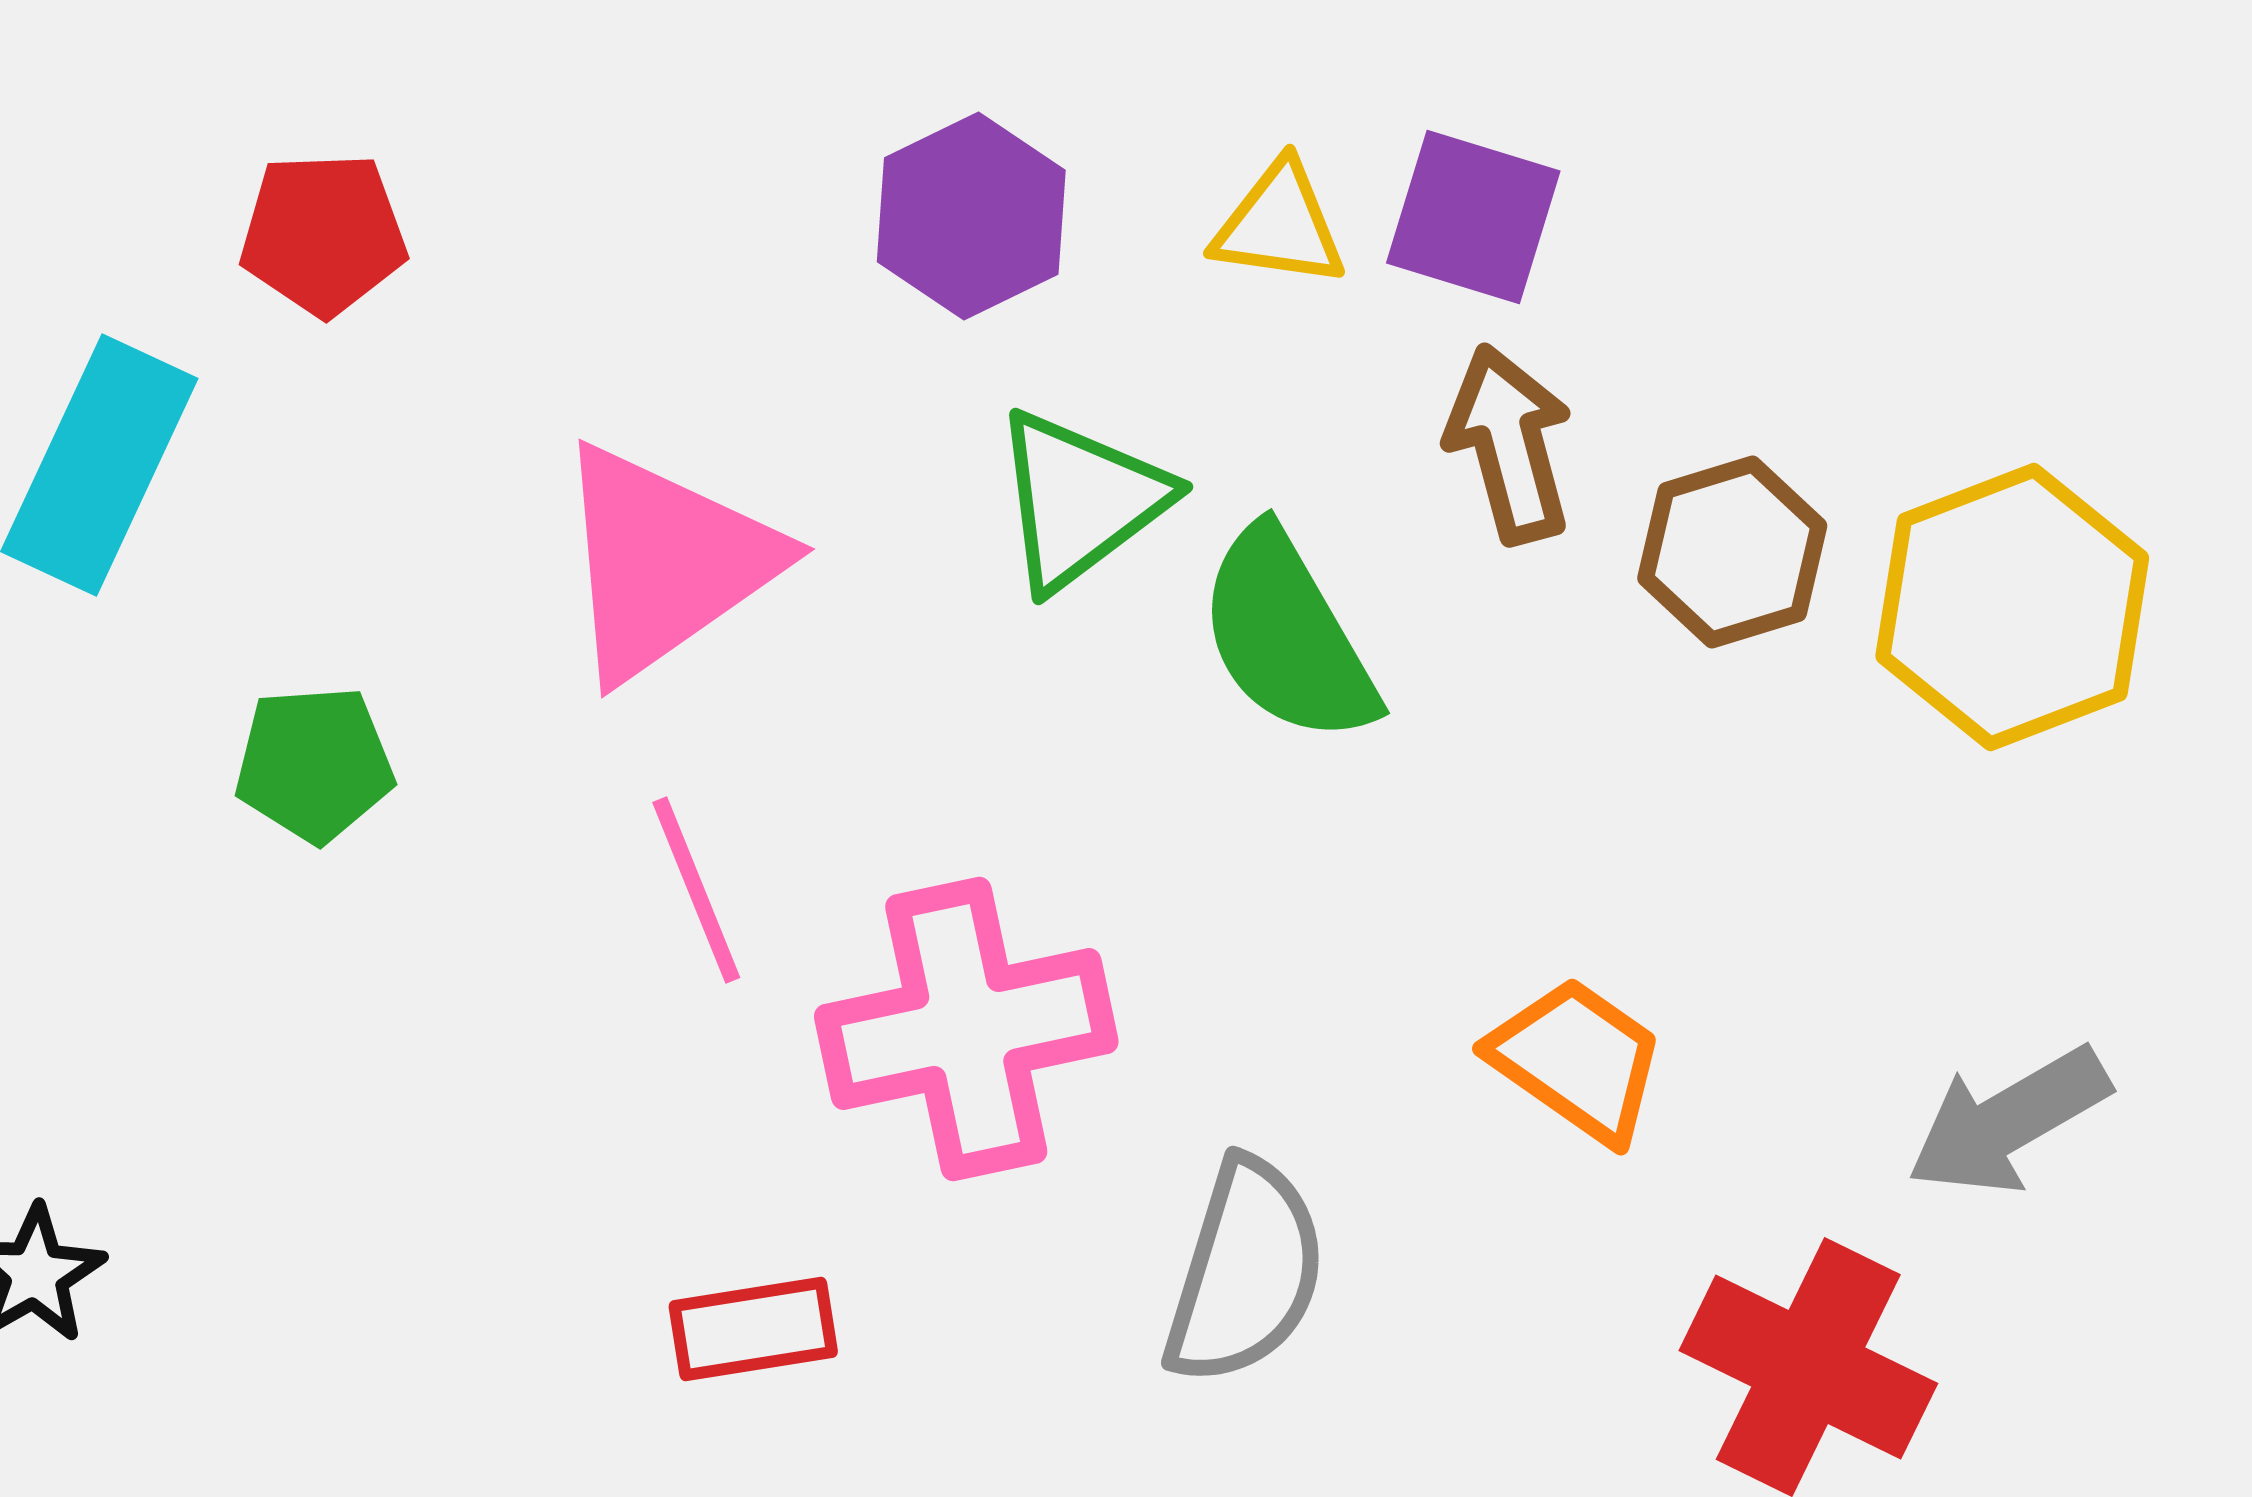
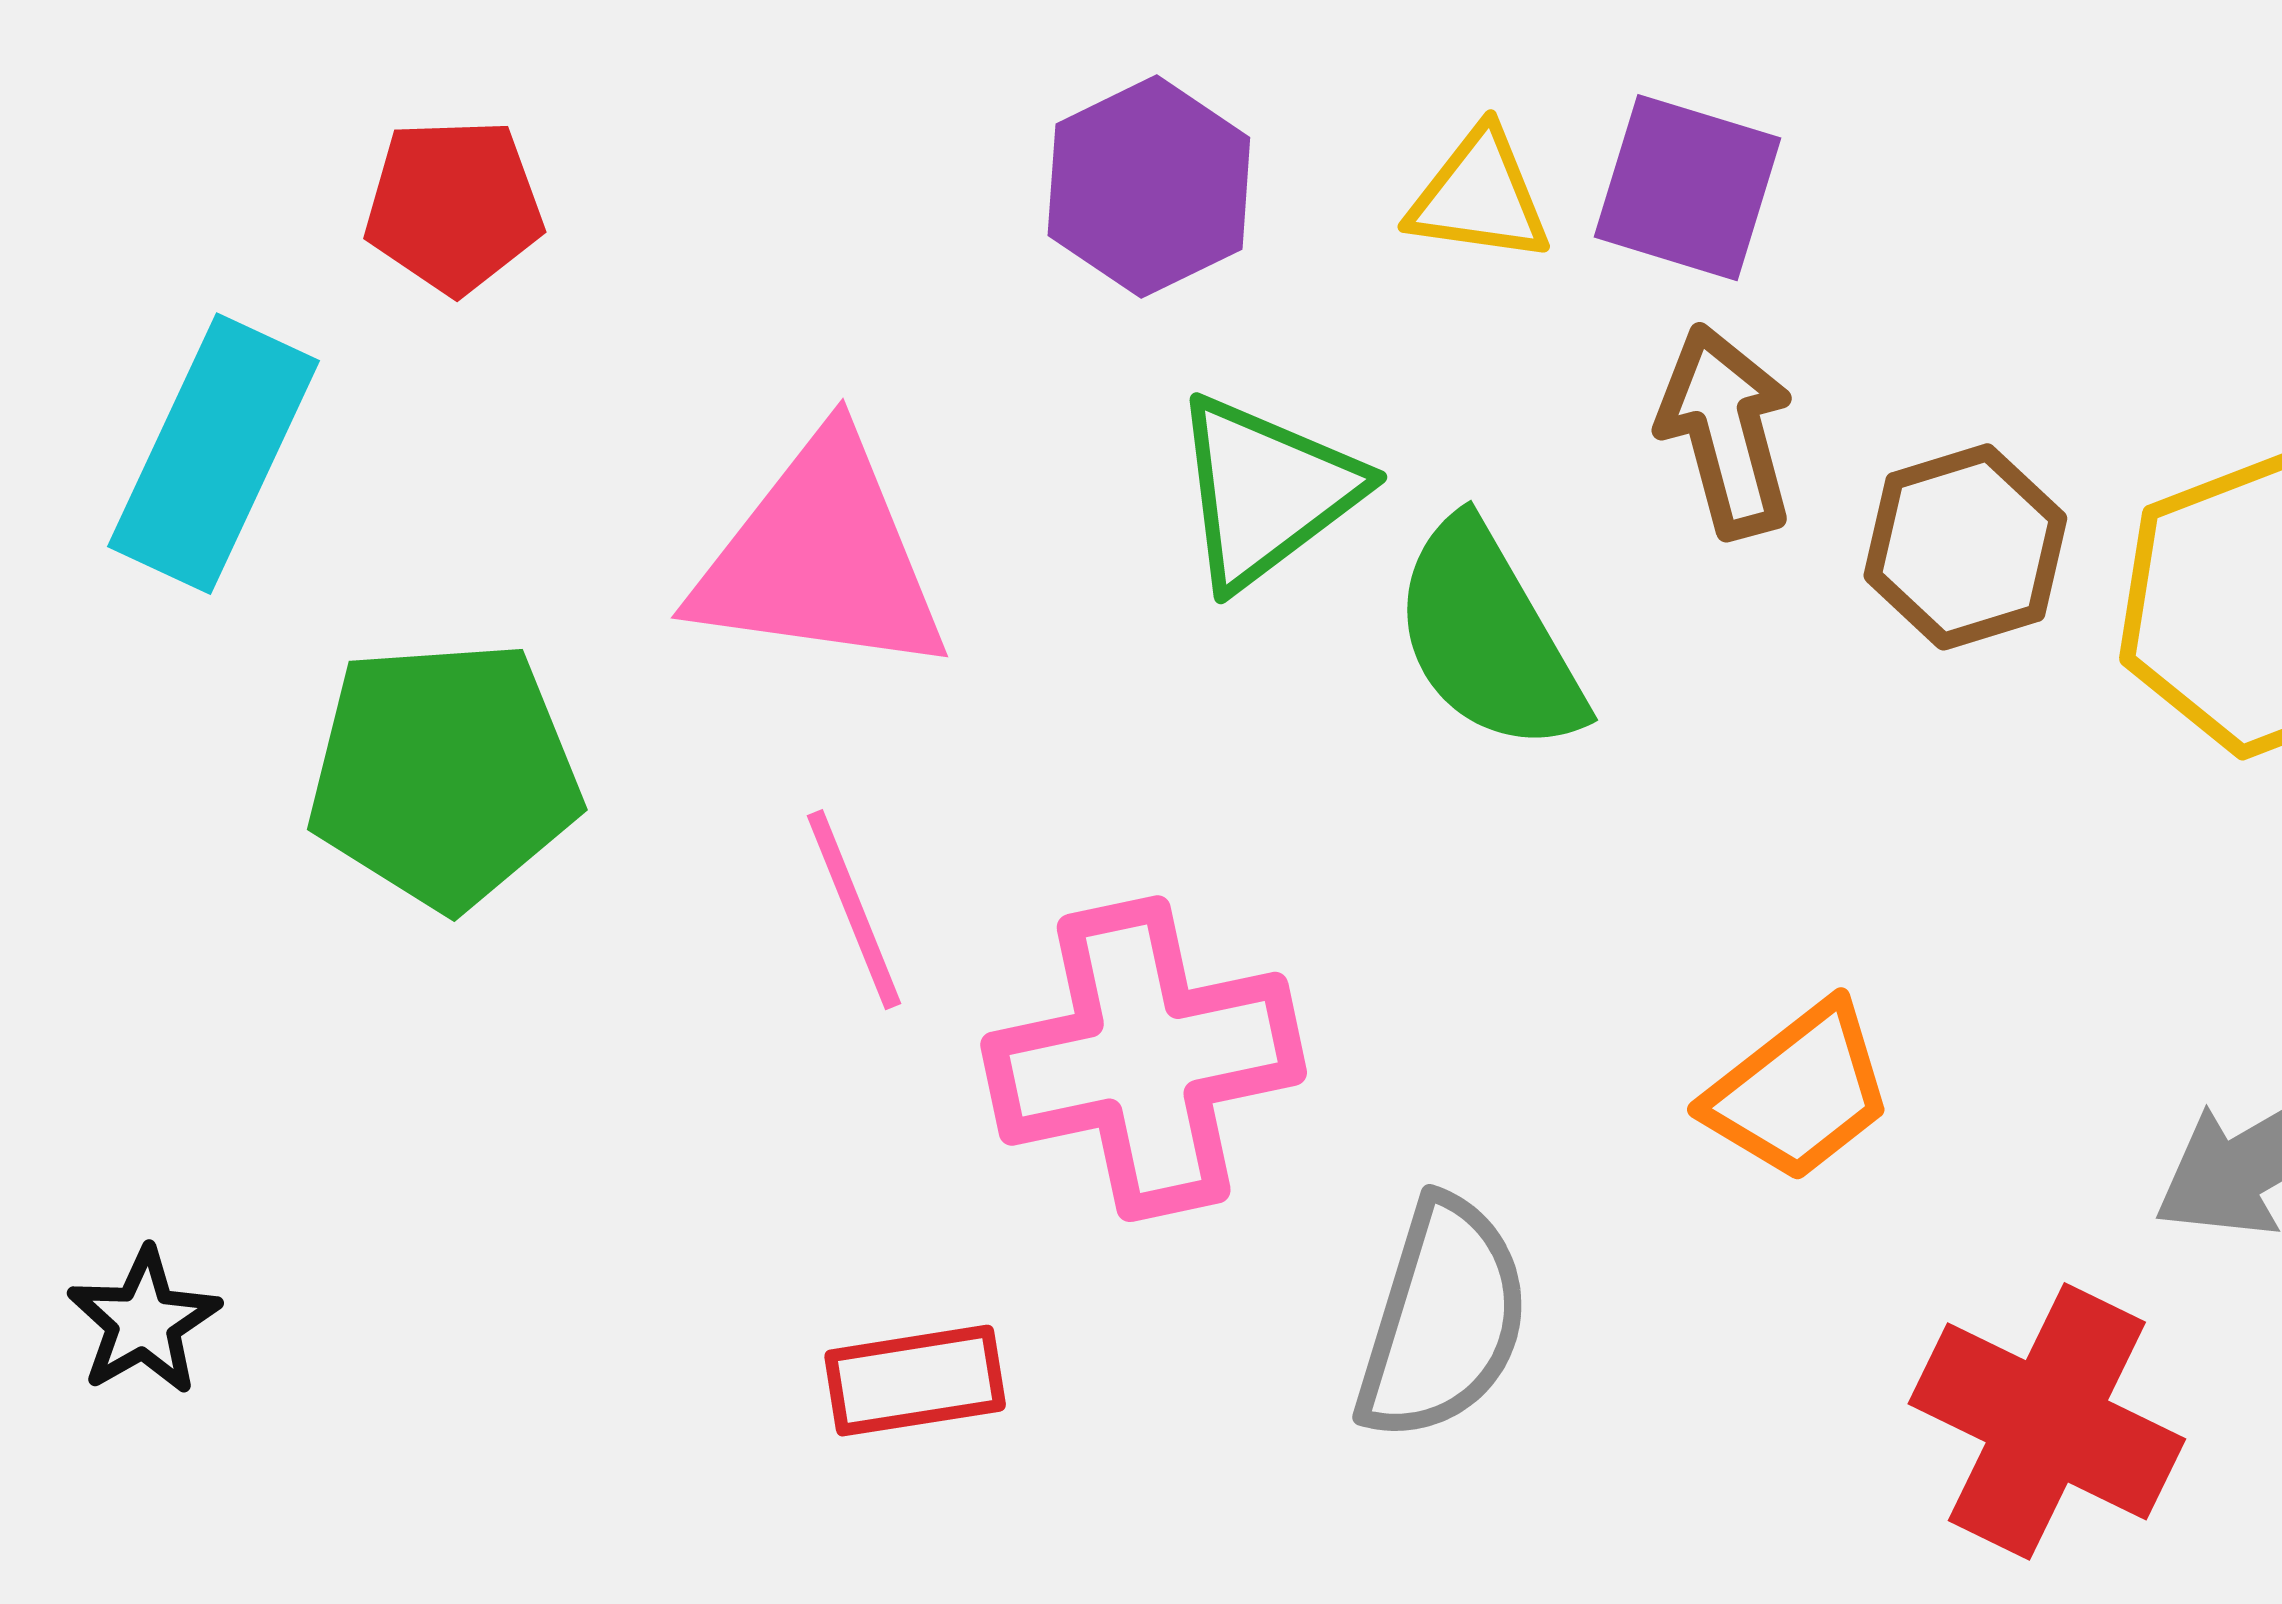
pink triangle: (665, 562) -> (821, 558), turned 43
green pentagon: (314, 764) -> (444, 774), size x1.6
orange trapezoid: (1577, 1060) -> (1799, 1092), turned 107

